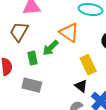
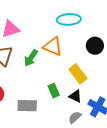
green arrow: (51, 48) -> (31, 58), moved
green rectangle: (32, 58) -> (54, 91), moved

